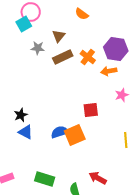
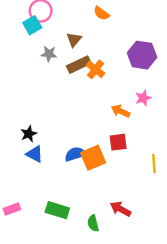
orange cross: (88, 57) -> (95, 69), moved
orange arrow: (109, 71) -> (121, 111), moved, turned 35
pink star: (122, 95) -> (143, 98), moved
red square: (91, 110) -> (118, 142), moved

